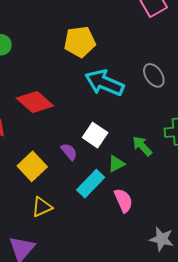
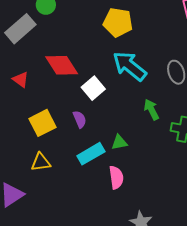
white square: (95, 135) -> (93, 88), moved
green arrow: (142, 146) -> (151, 109), moved

